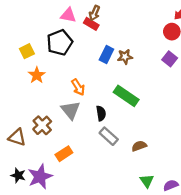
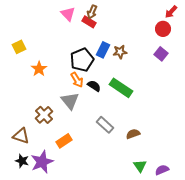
pink triangle: (68, 15) -> (68, 14), turned 35
black pentagon: (60, 42) -> (82, 60), moved
yellow square: (27, 51) -> (19, 47), moved
black semicircle: (101, 113) -> (94, 86), moved, turned -48
brown triangle: (17, 137) -> (21, 136), moved

